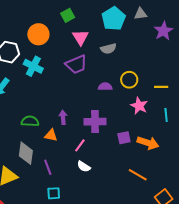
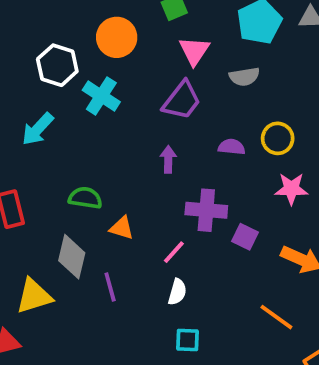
purple trapezoid: (76, 64) -> (182, 100), turned -35
pink star: (139, 106) -> (291, 189), turned -30
purple arrow: (63, 117) -> (168, 159), moved
purple square: (124, 138) -> (245, 237), moved, turned 32
white semicircle: (84, 167) -> (177, 292), turned -112
cyan square: (54, 193) -> (188, 340), moved

